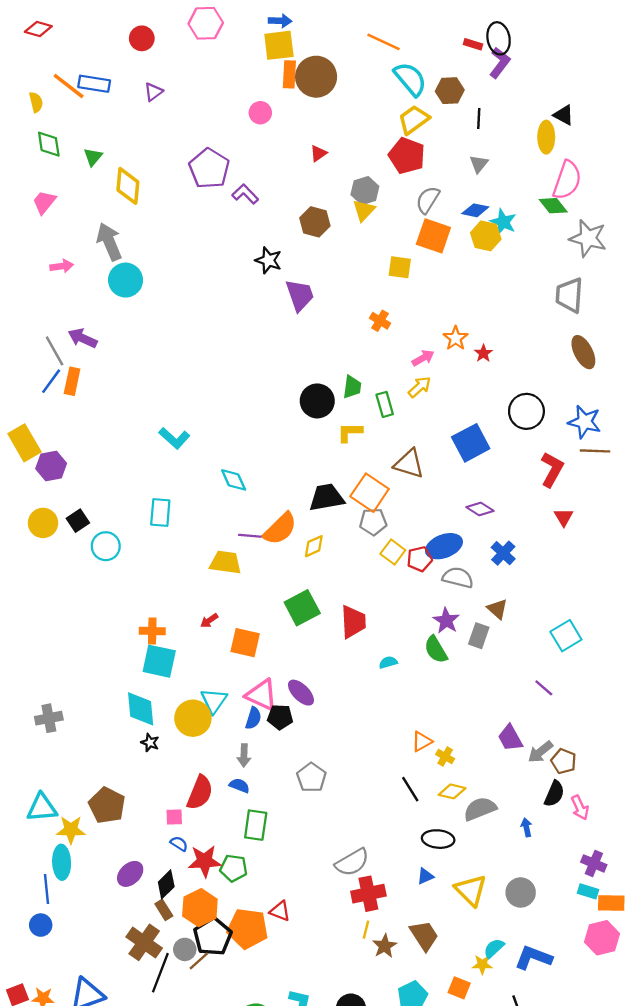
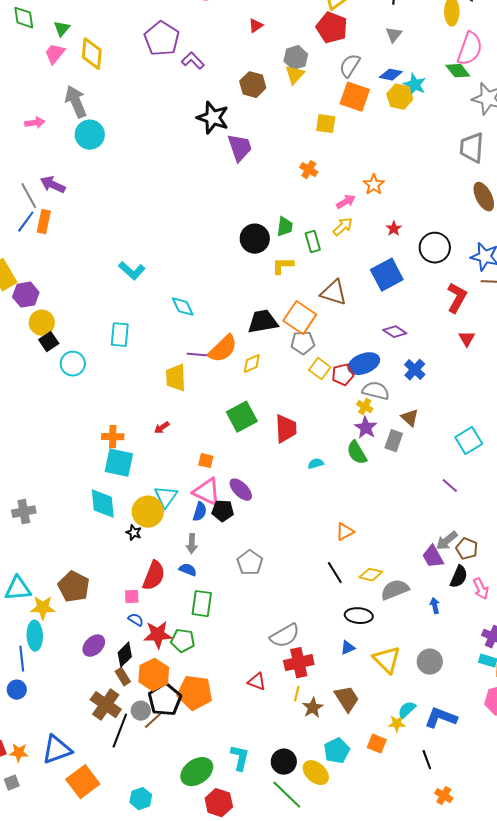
pink trapezoid: (44, 202) -> (55, 54), moved
black star: (268, 260) -> (213, 118), size x1.4
red star: (483, 353) -> (394, 229), moved
yellow circle: (43, 523) -> (42, 323), moved
yellow trapezoid: (225, 562) -> (176, 378), turned -100
orange square: (245, 643) -> (206, 461), moved, size x0.6
purple trapezoid: (510, 738) -> (433, 557), moved
black star: (150, 743) -> (134, 533), moved
yellow cross: (445, 757) -> (365, 407), moved
red triangle: (280, 911) -> (257, 682), moved

